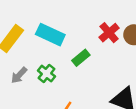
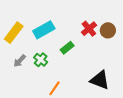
cyan rectangle: (50, 35) -> (44, 30), turned -55

